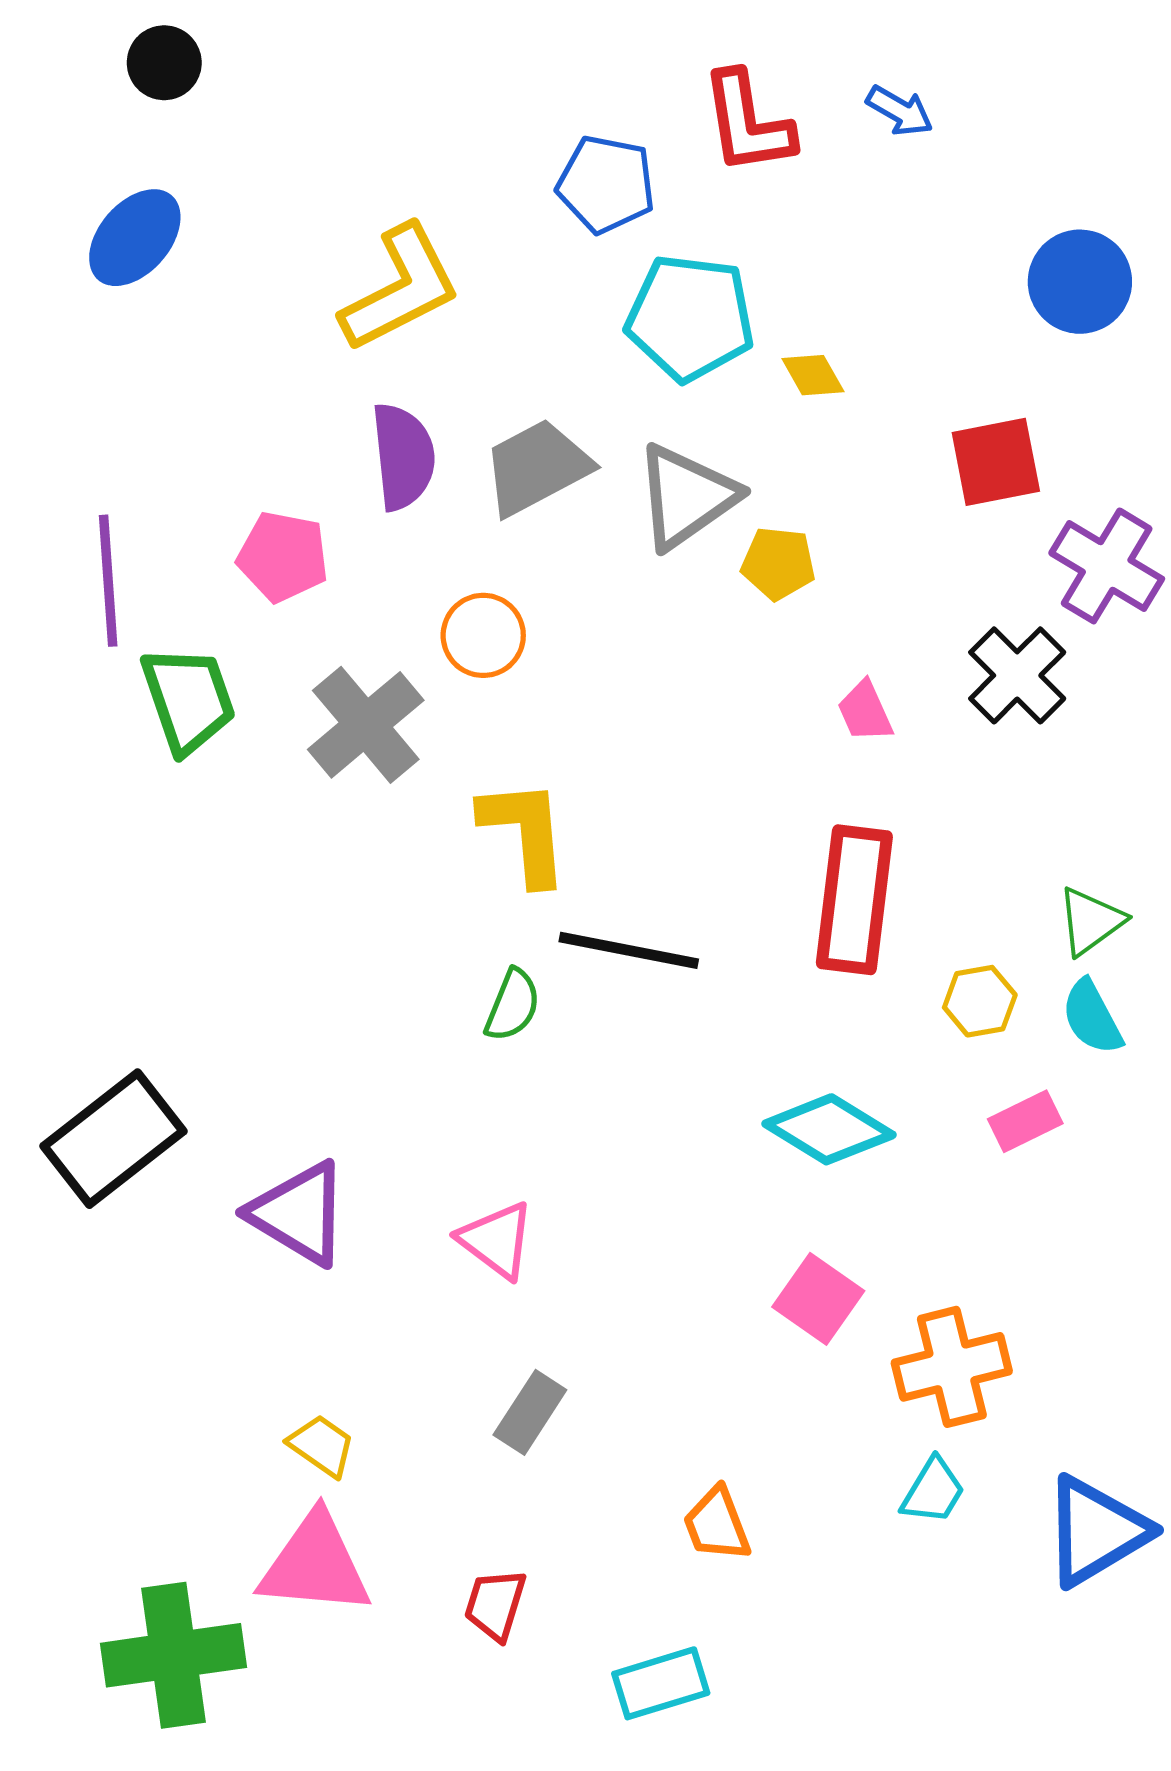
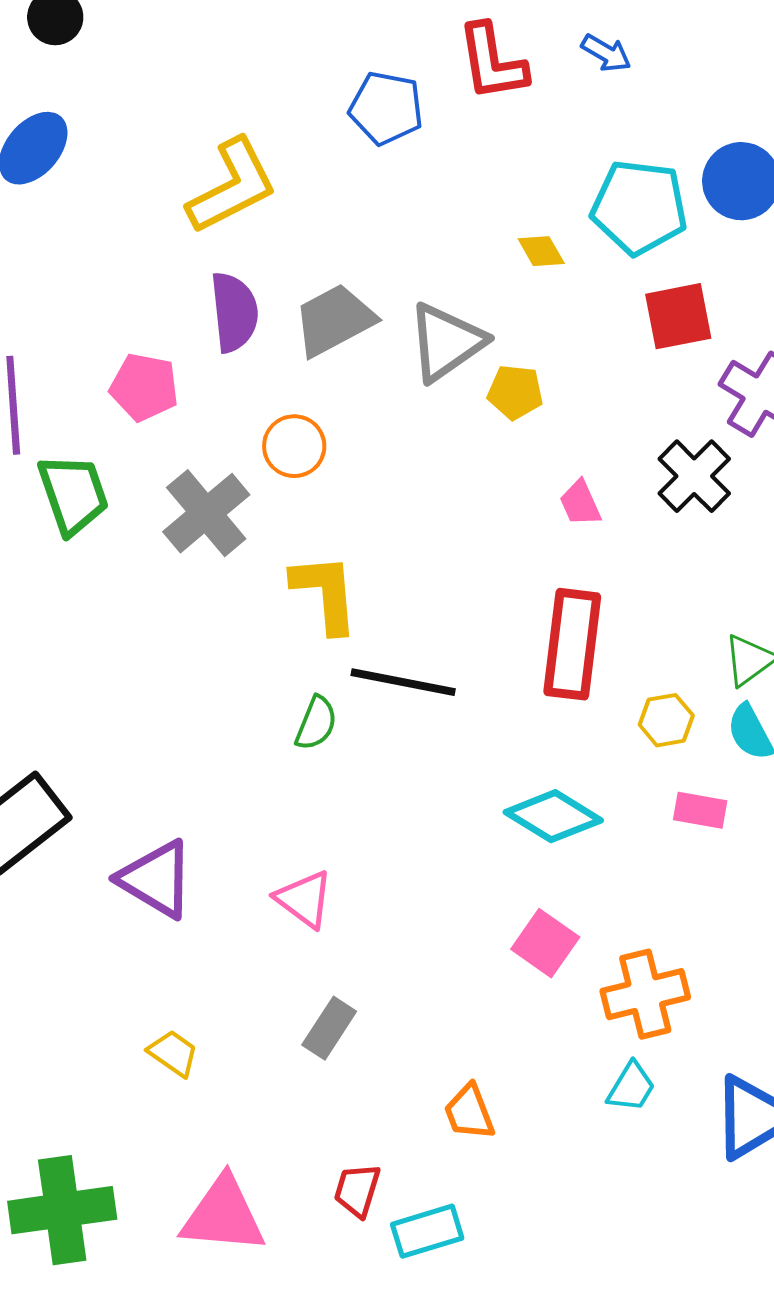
cyan pentagon: (690, 318) -> (639, 207), moved
pink rectangle: (1025, 1121) -> (700, 810), turned 36
pink triangle: (315, 1564) -> (223, 1215), moved
red trapezoid: (495, 1605) -> (357, 1190), moved

